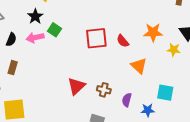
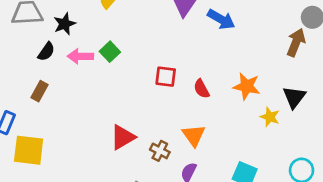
black star: (35, 16) -> (65, 24), moved
red square: (96, 38) -> (166, 77), size x0.7
orange triangle: (139, 66) -> (194, 135), moved

